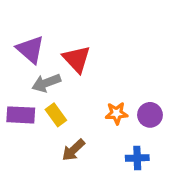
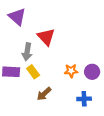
purple triangle: (30, 49) -> (17, 17), moved
gray arrow: (46, 83) -> (27, 52), turned -60

